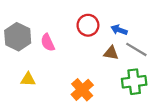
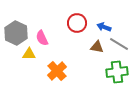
yellow triangle: (28, 79) -> (29, 54), moved
orange cross: (82, 90) -> (57, 71), moved

